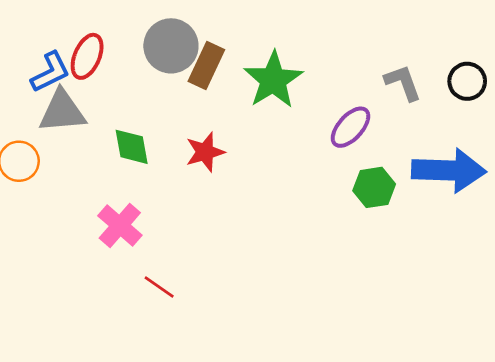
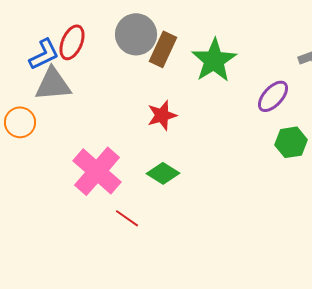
green diamond: (132, 147) -> (163, 173), moved, turned -48
pink cross: (120, 225) -> (97, 171), size x1.4

